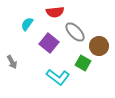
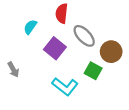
red semicircle: (55, 12) -> (62, 13), turned 102

